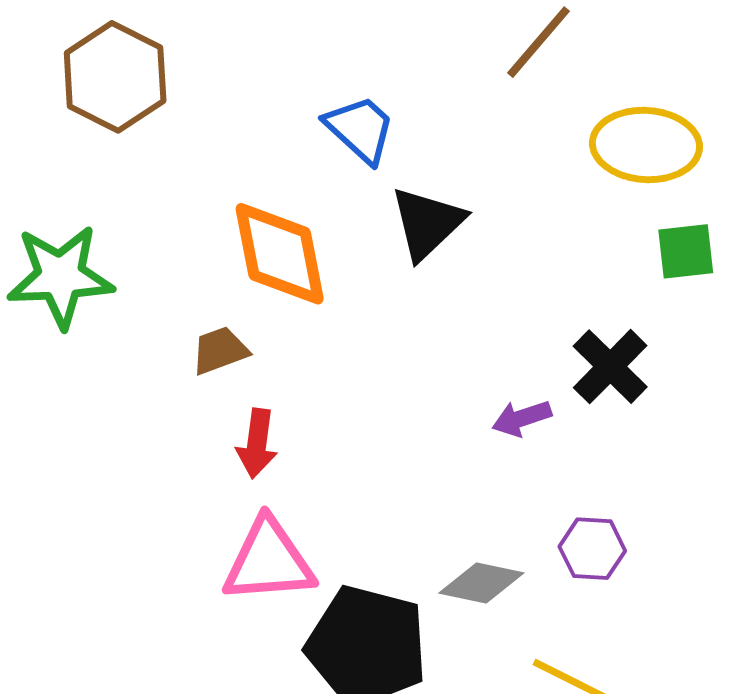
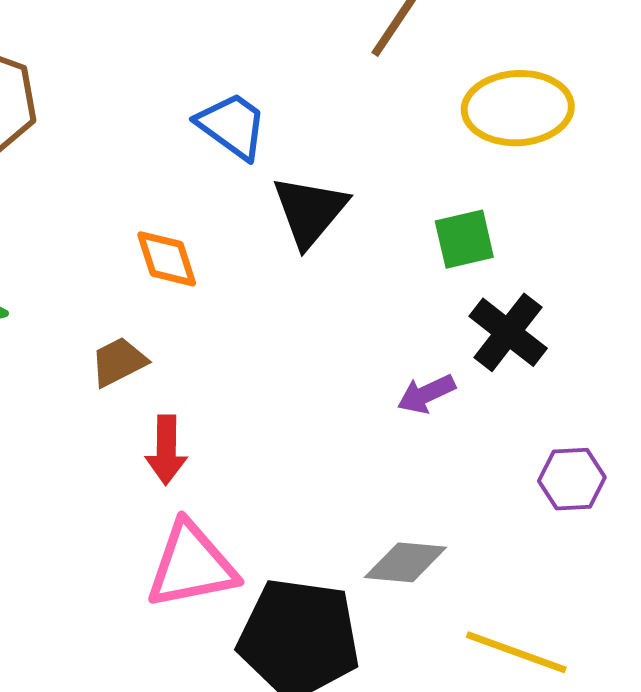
green square: (686, 251) -> (464, 239), moved
orange diamond: (280, 254) -> (167, 259), size x0.6
purple hexagon: (592, 549) -> (572, 479), moved

